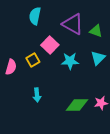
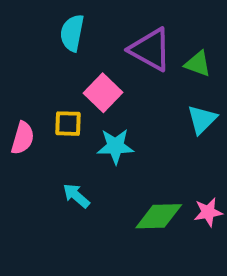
yellow square: (33, 60) -> (68, 124), turned 32
cyan star: (70, 61) -> (115, 146), moved
cyan arrow: (37, 95) -> (76, 196), turned 136

